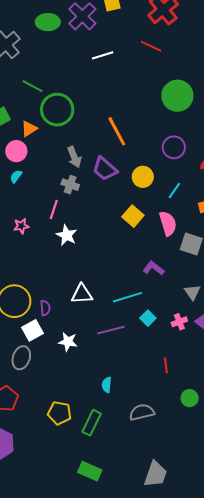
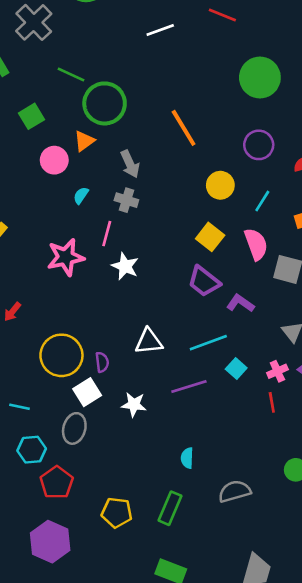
orange triangle: (29, 129) -> (84, 141), moved
purple trapezoid: (105, 169) -> (204, 281), moved
cyan semicircle: (16, 176) -> (81, 195), moved
pink star: (21, 226) -> (66, 257), size x1.8
red line: (166, 365) -> (272, 402), moved
yellow pentagon: (59, 413) -> (117, 513), moved

